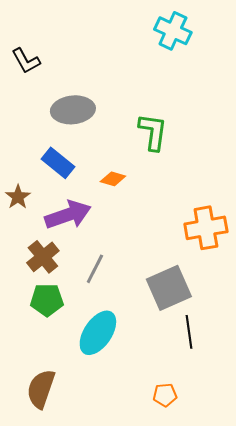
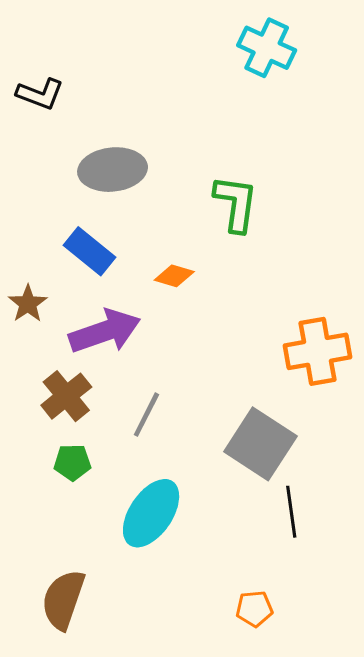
black L-shape: (26, 61) -> (40, 94), turned -40
gray square: (169, 288) -> (260, 444), turned -33
green pentagon: (47, 300) -> (72, 462), size x0.7

